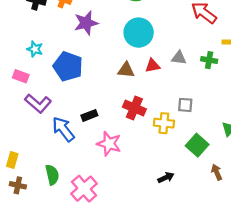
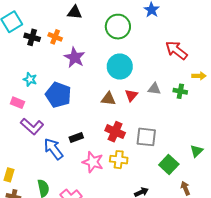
purple star: (86, 23) -> (75, 57), turned -30
red triangle: (153, 66) -> (131, 95), turned -40
gray square: (185, 105) -> (146, 137), moved, size x1.5
yellow cross: (164, 123) -> (119, 160), moved

